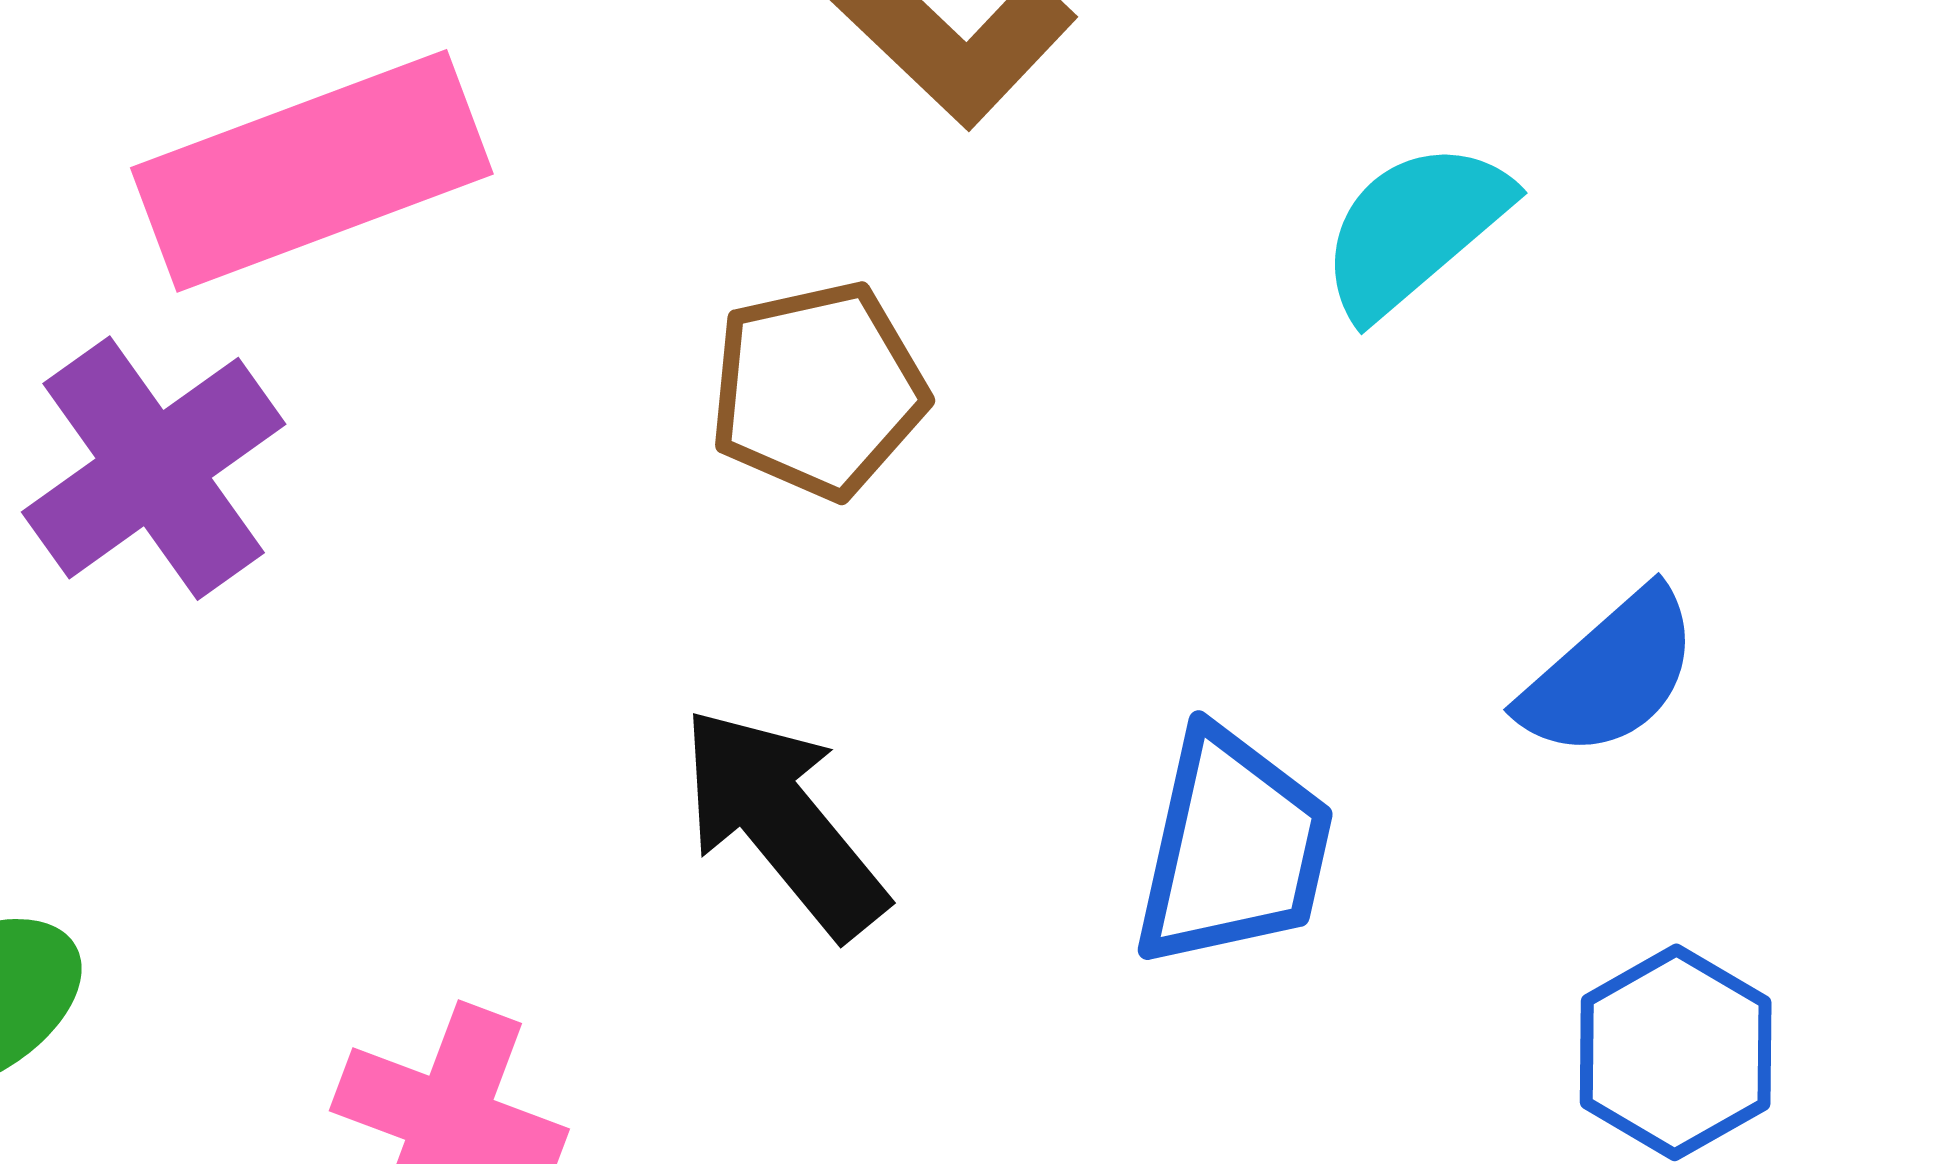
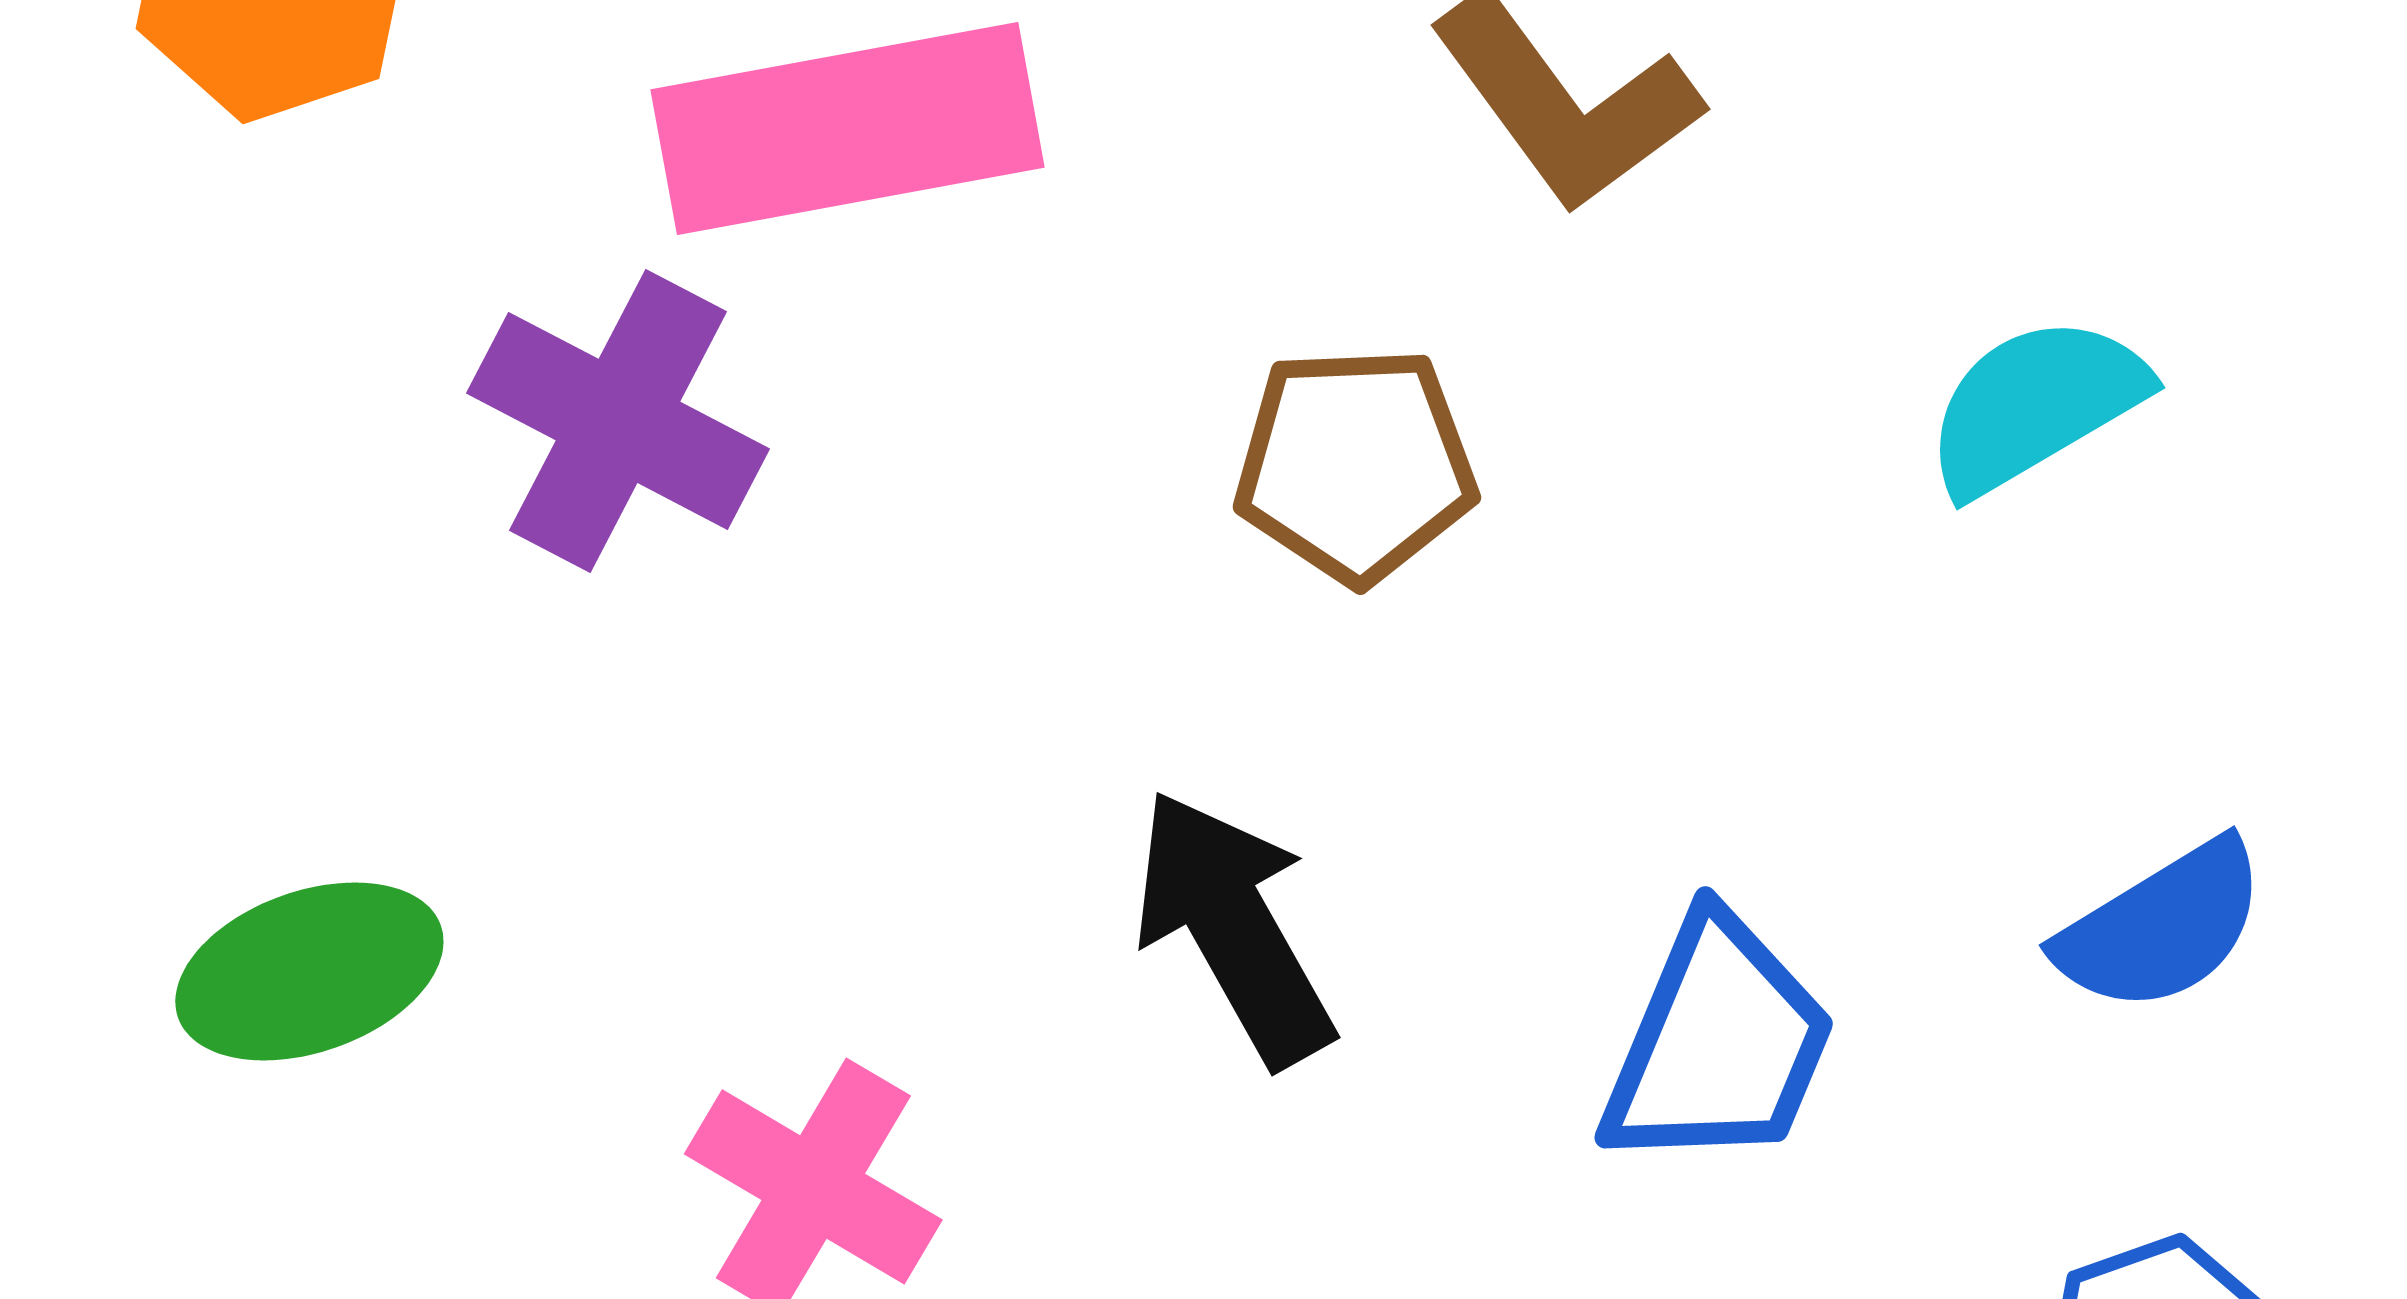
purple cross: (154, 468) -> (618, 421), turned -37

